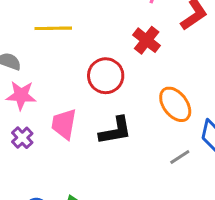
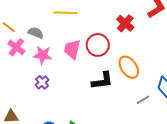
orange ellipse: (175, 104) -> (129, 67), moved
pink trapezoid: (64, 124) -> (72, 49), moved

